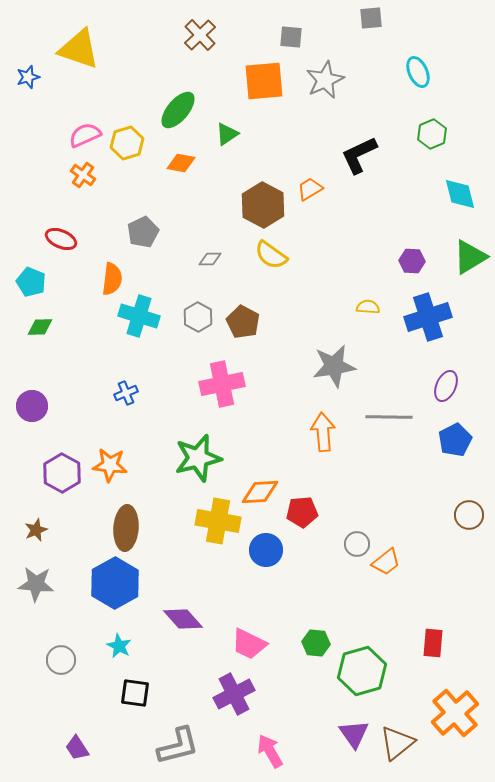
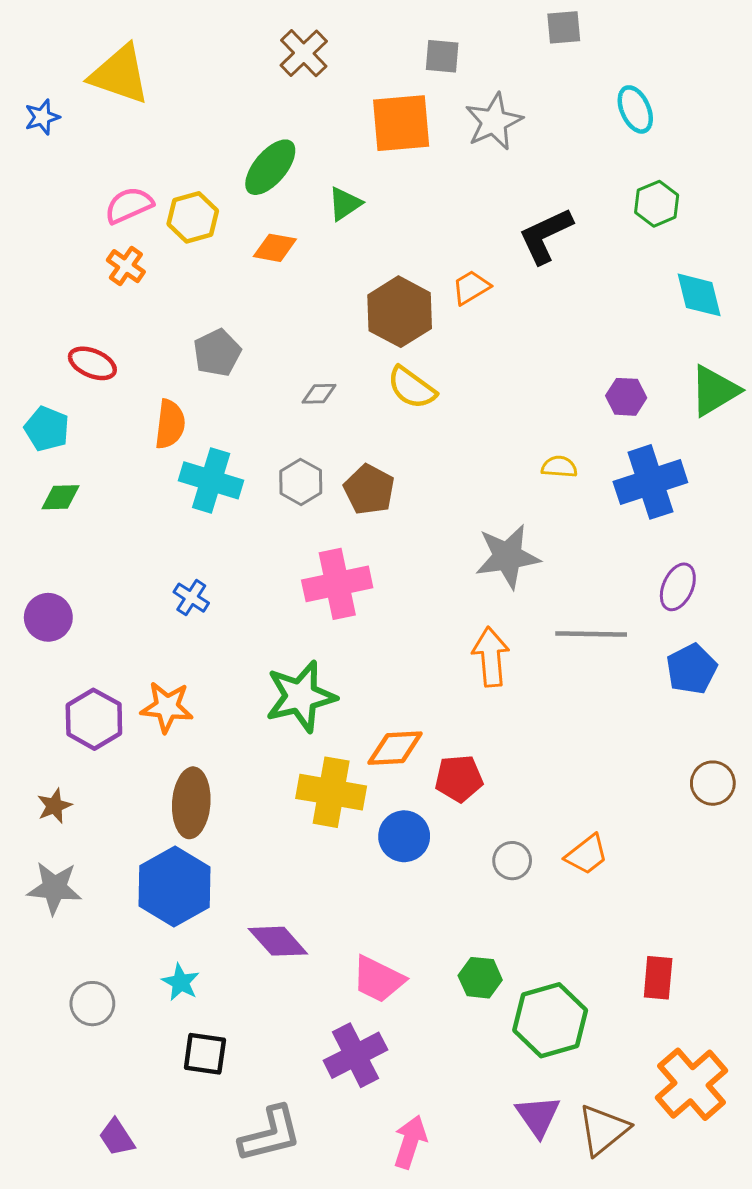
blue cross: (126, 393) -> (191, 598), turned -35
gray circle: (357, 544) -> (512, 861), moved
pink arrow: (270, 751) -> (410, 1142), turned 48

